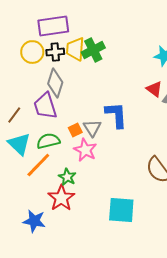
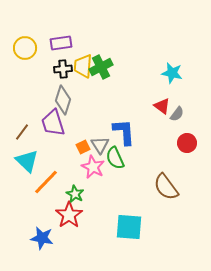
purple rectangle: (53, 26) -> (61, 43), size x0.7
yellow circle: (32, 52) -> (25, 48), moved
green semicircle: (48, 141) -> (115, 158), moved, turned -100

